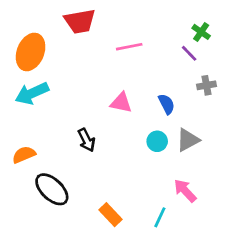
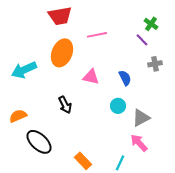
orange ellipse: (31, 52) -> (62, 53), moved
gray triangle: (188, 140) -> (141, 118), moved

